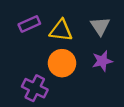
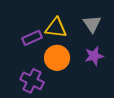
purple rectangle: (29, 24) -> (32, 38), moved

